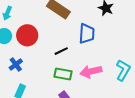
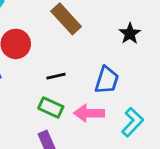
blue trapezoid: (87, 34) -> (107, 80), moved

